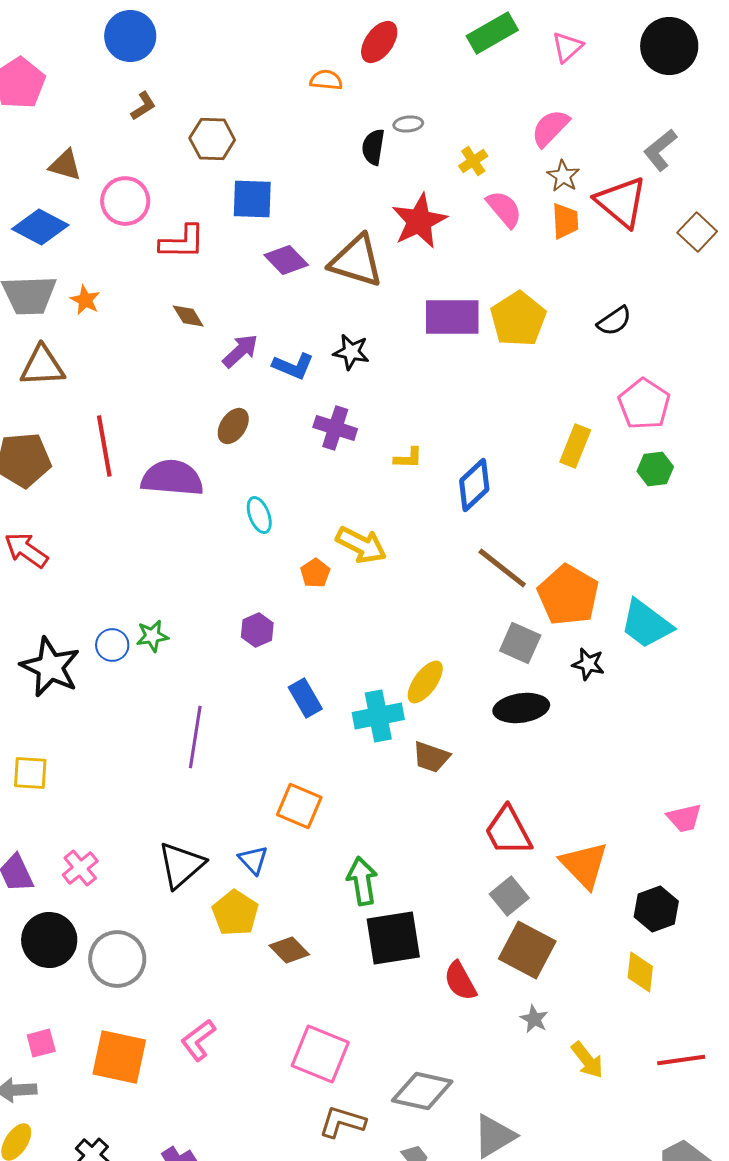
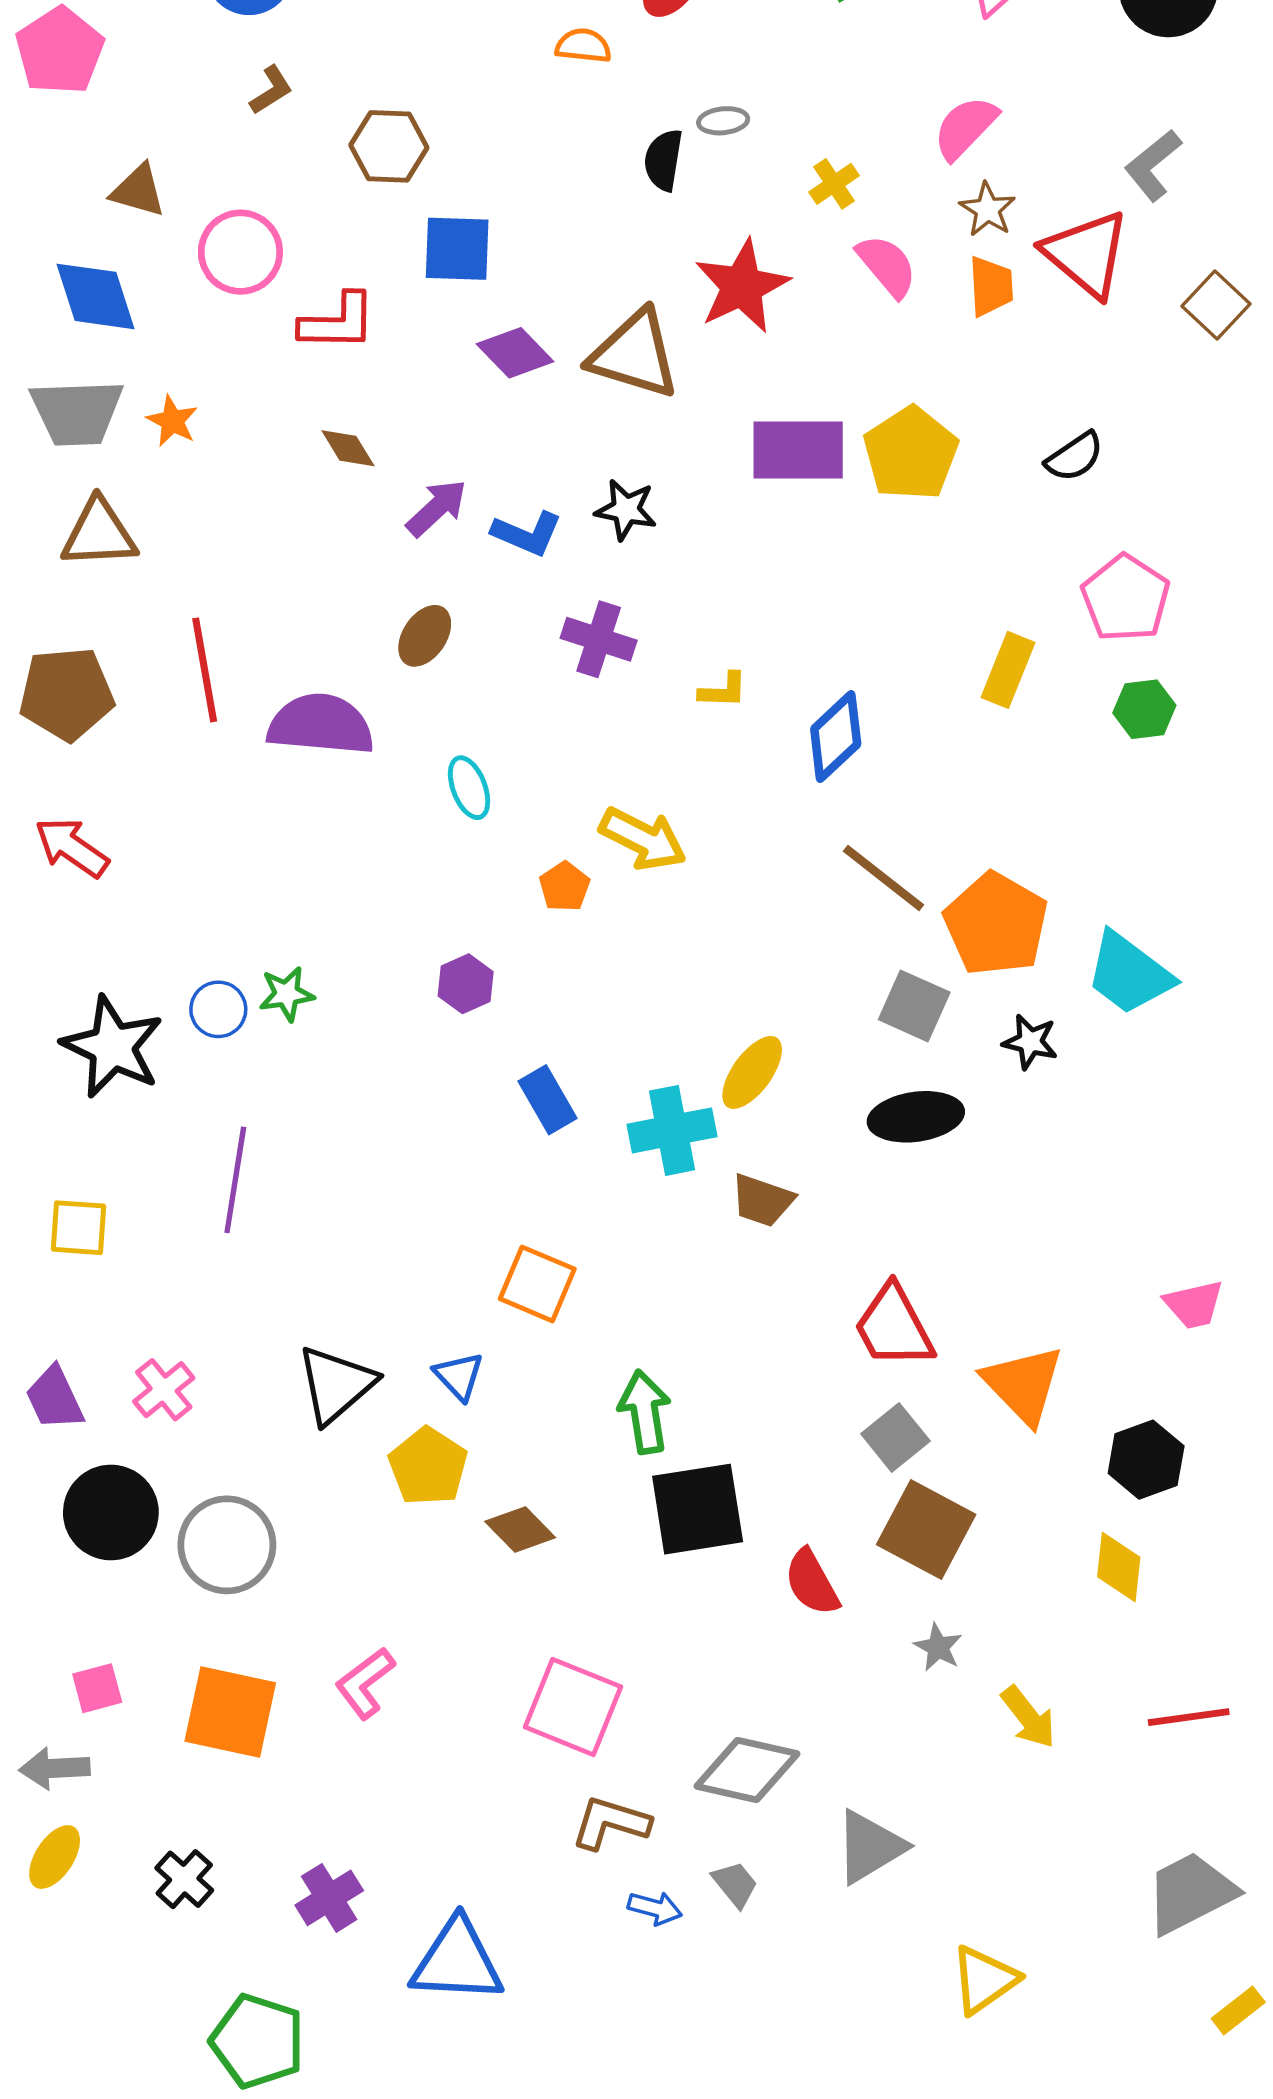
blue diamond: (40, 227) -> (96, 296), turned 44
purple line: (195, 737) -> (235, 1180), moved

